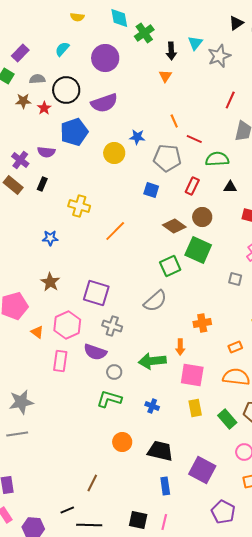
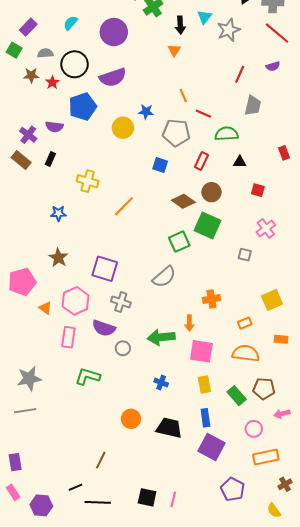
green L-shape: (109, 399) -> (88, 376), moved
blue rectangle: (165, 486) -> (205, 418), moved

